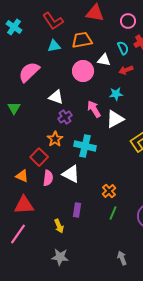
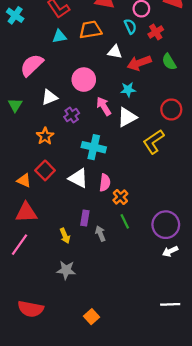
cyan semicircle: (123, 48) -> (130, 26), moved
red arrow: (126, 70) -> (139, 63), size x1.5
pink circle: (83, 71) -> (84, 80), moved
white triangle: (56, 97) -> (49, 97), moved, turned -42
orange star: (55, 139) -> (45, 136), moved
red square: (39, 157) -> (45, 170), moved
pink semicircle: (48, 178) -> (105, 183), moved
green line: (113, 213) -> (125, 221), turned -48
gray arrow: (122, 258) -> (100, 234), moved

